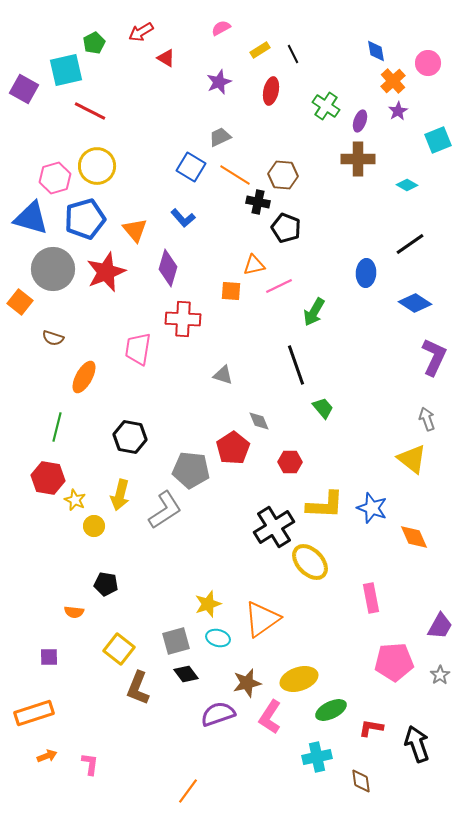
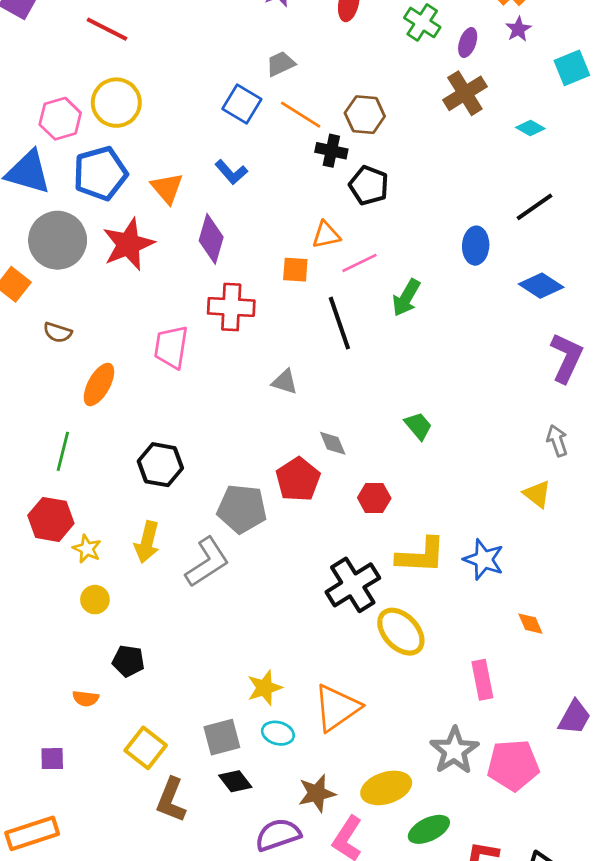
brown cross: (358, 159) -> (465, 93), turned -32
black line: (296, 365) -> (339, 323), moved
yellow triangle: (412, 459) -> (537, 494), size x0.7
yellow circle: (94, 526) -> (95, 600), moved
orange diamond: (414, 537) -> (530, 624), moved, size x0.7
gray star: (440, 675) -> (454, 751), moved, size x1.8

